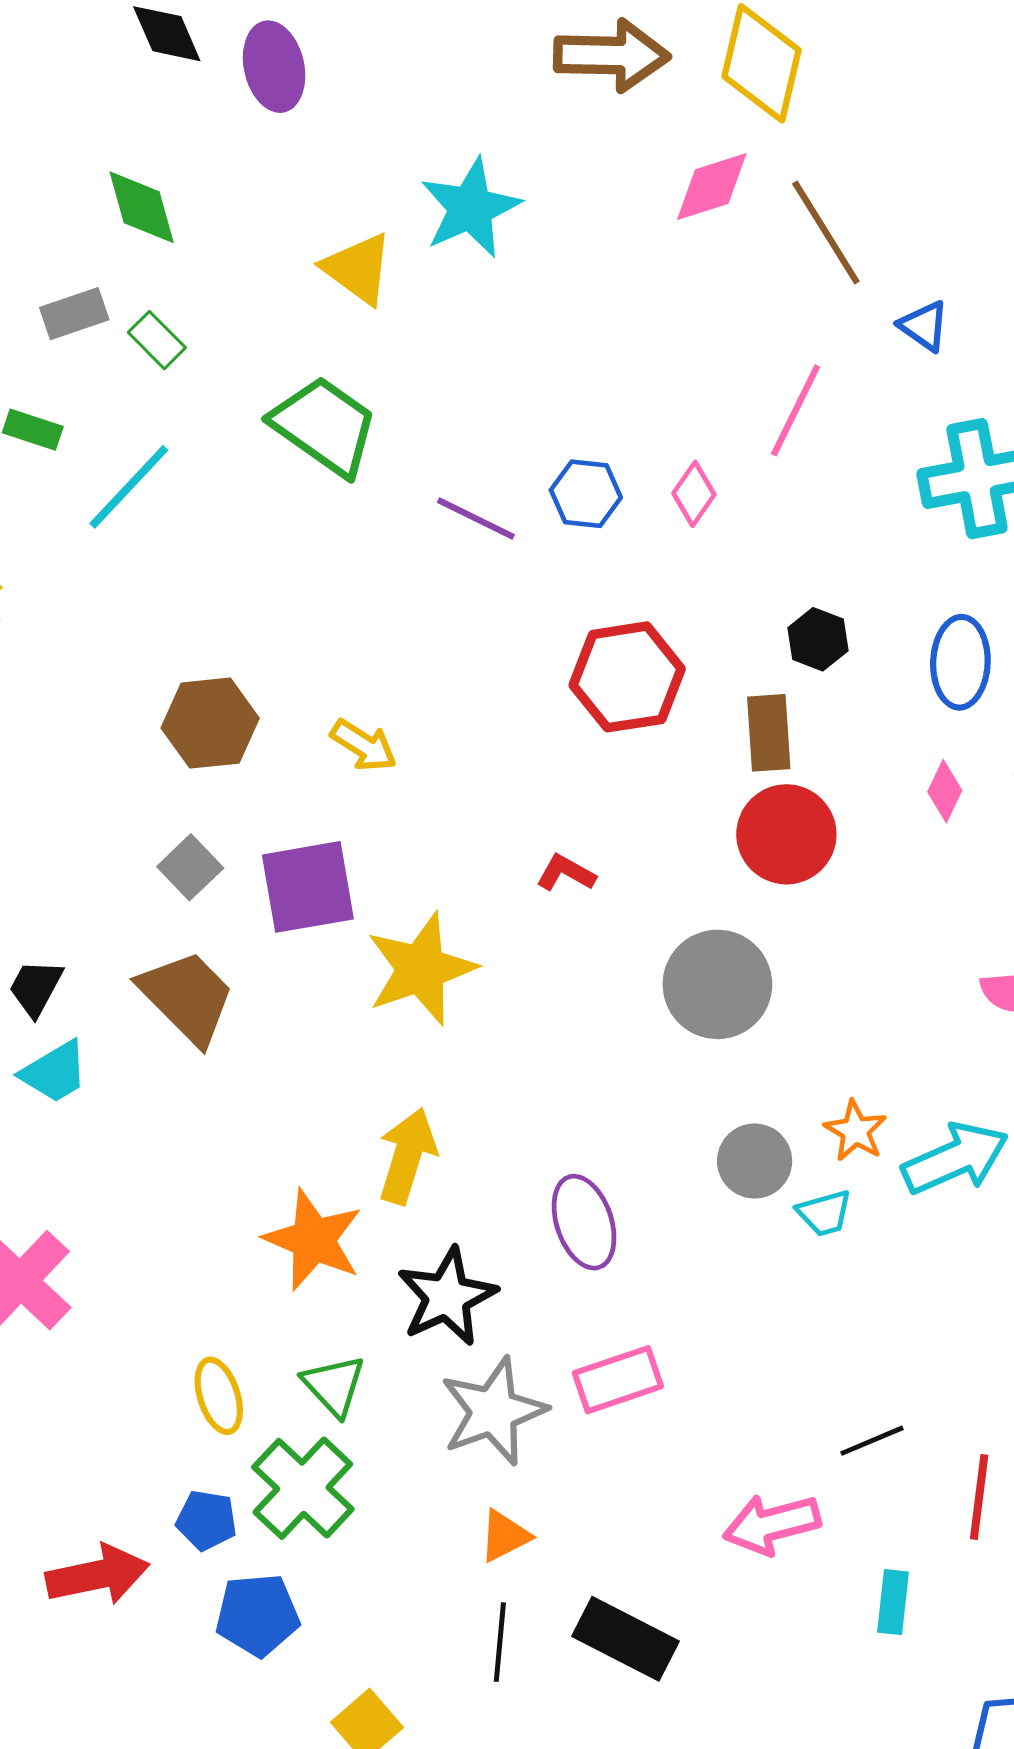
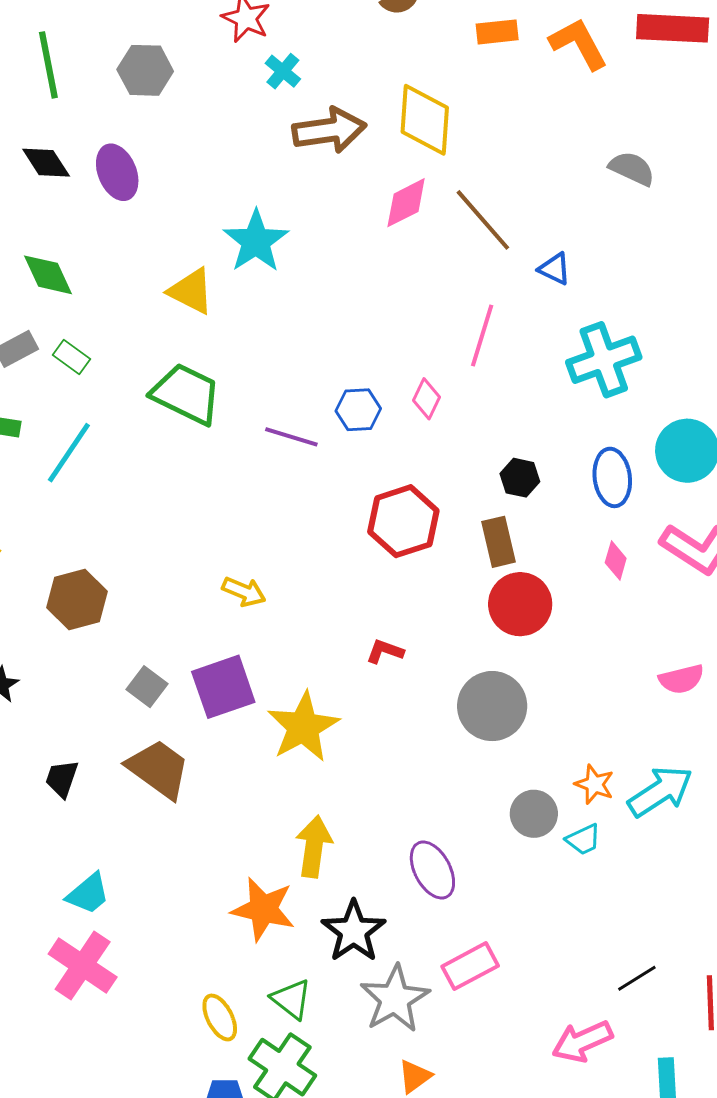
brown hexagon: (210, 723) -> (77, 600), moved
cyan trapezoid: (55, 1072) -> (88, 894), moved

